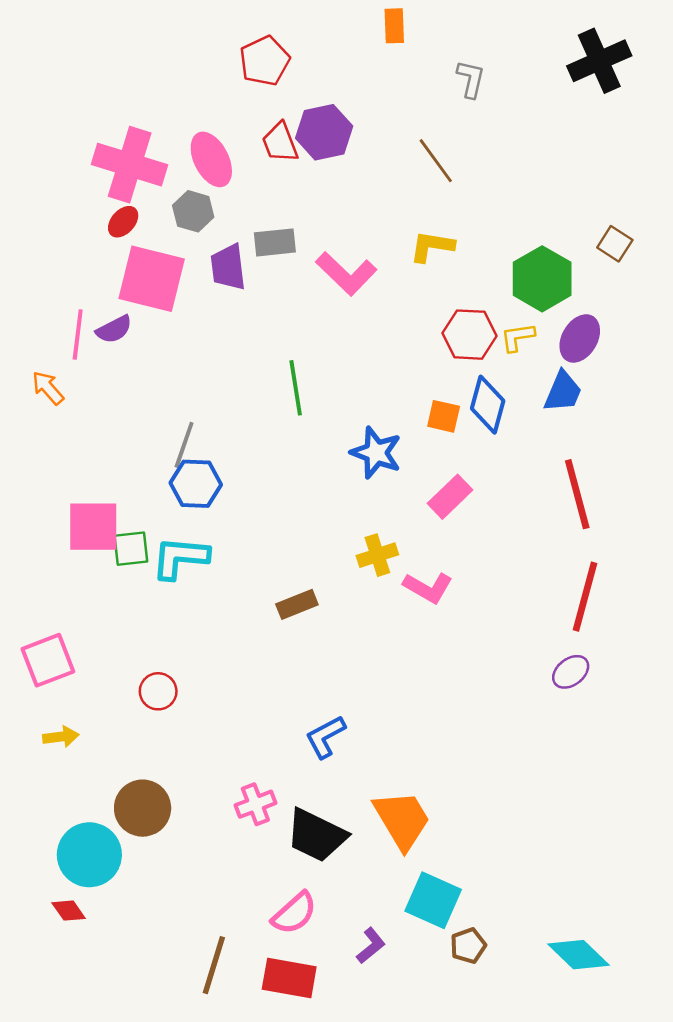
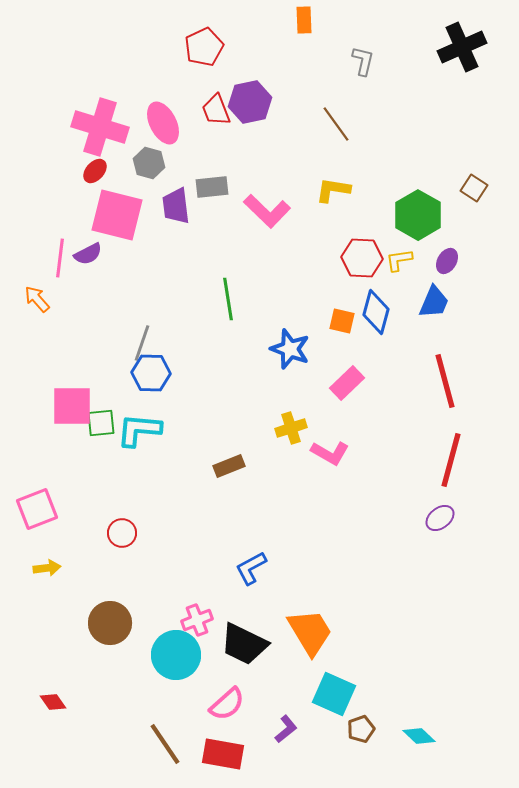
purple ellipse: (580, 338) -> (447, 261), size x0.7
cyan circle: (89, 855) -> (176, 655), moved
cyan diamond: (578, 955) -> (419, 736), moved, size x0.7
brown line: (214, 965) -> (165, 744), turned -51

